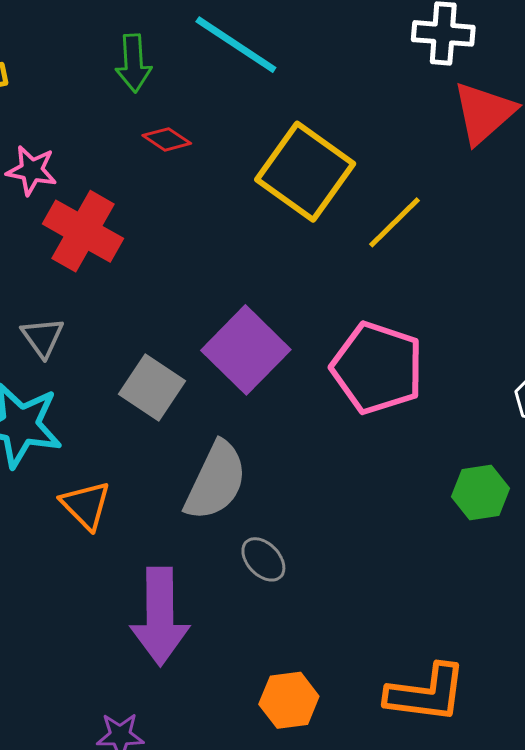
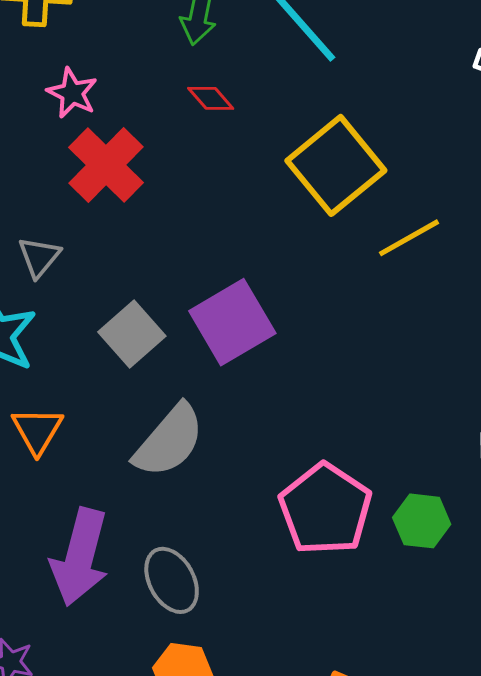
pink pentagon: (377, 368) -> (325, 509), moved
gray ellipse: (263, 559) -> (172, 580), moved, size x1.4

